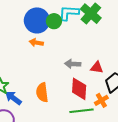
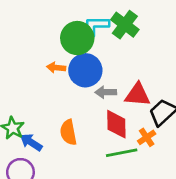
blue circle: (37, 20) -> (85, 70), moved
green circle: (54, 21) -> (77, 38), size x1.6
red triangle: (97, 67) -> (138, 95), size x1.5

